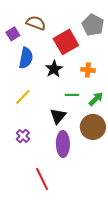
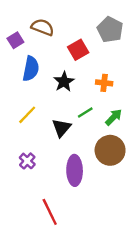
red square: (66, 42) -> (78, 50), size x0.7
green line: (72, 95) -> (85, 112), turned -32
black triangle: (58, 116) -> (62, 128), moved

